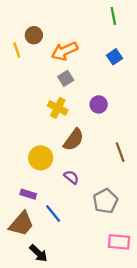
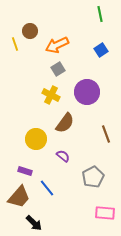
purple circle: (99, 104) -> (87, 92), size x1.6

